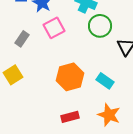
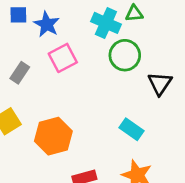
orange hexagon: (70, 77) -> (53, 136), moved

